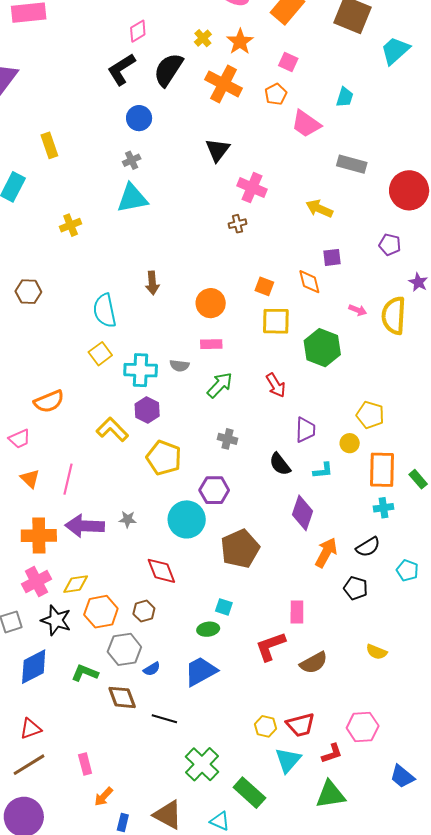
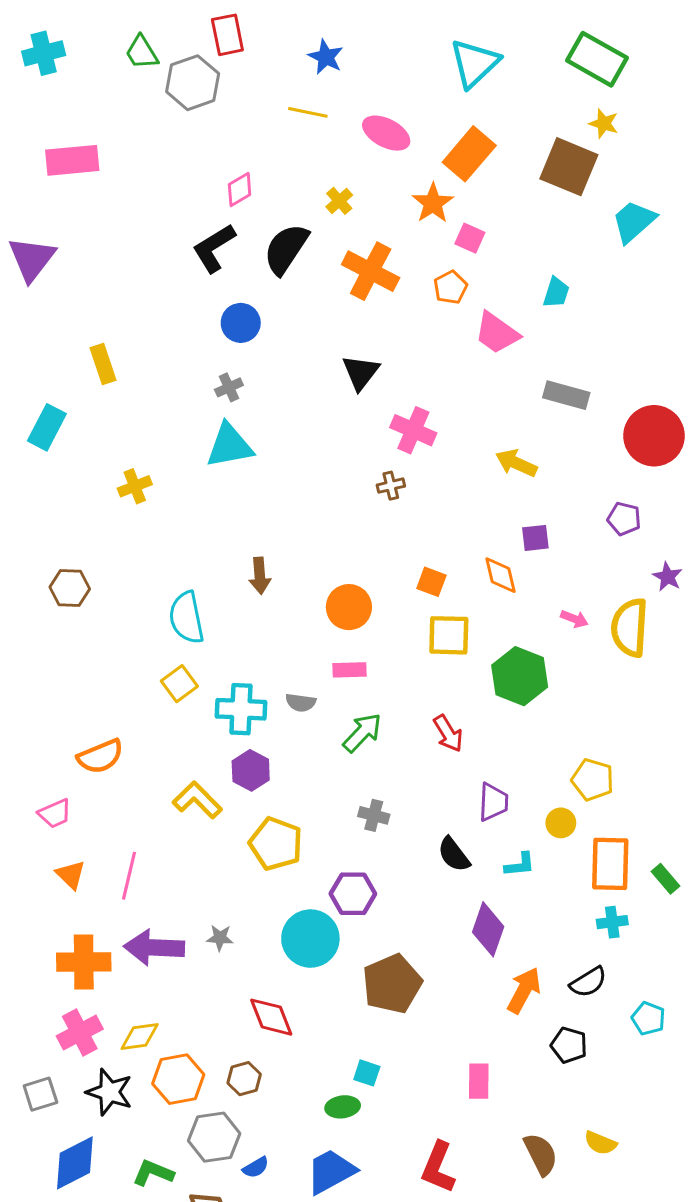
orange star: (240, 42) -> (433, 203), moved
red L-shape: (270, 646) -> (438, 1167), moved, turned -48
brown semicircle: (314, 663) -> (541, 1154), moved, turned -88

